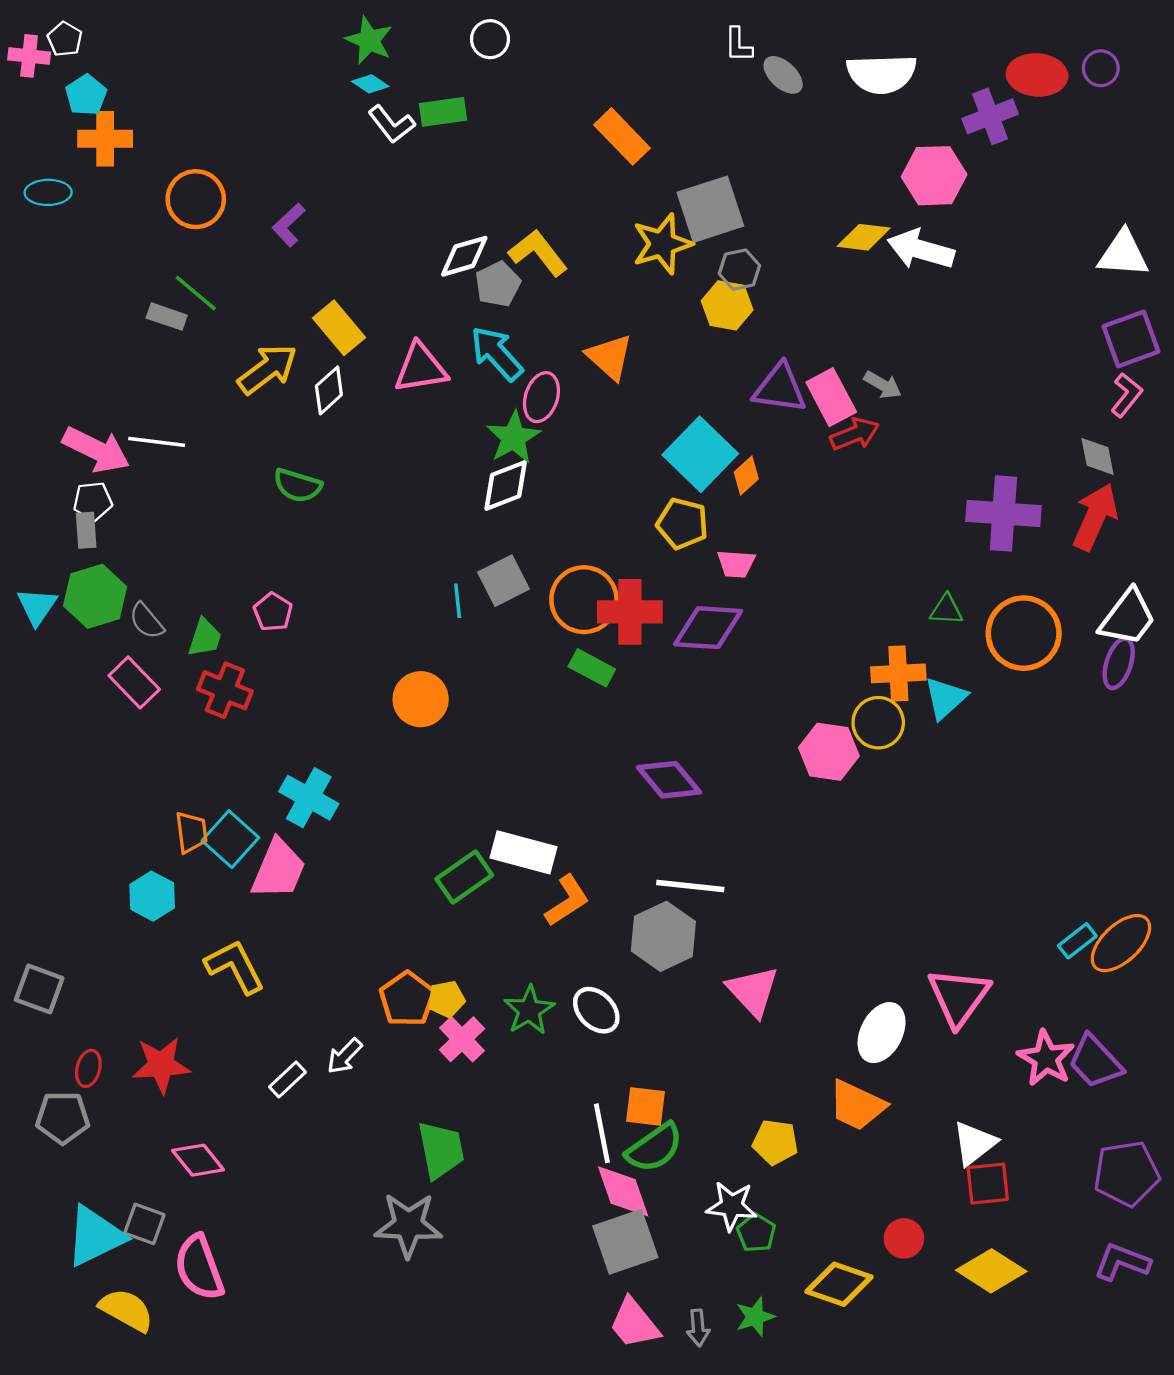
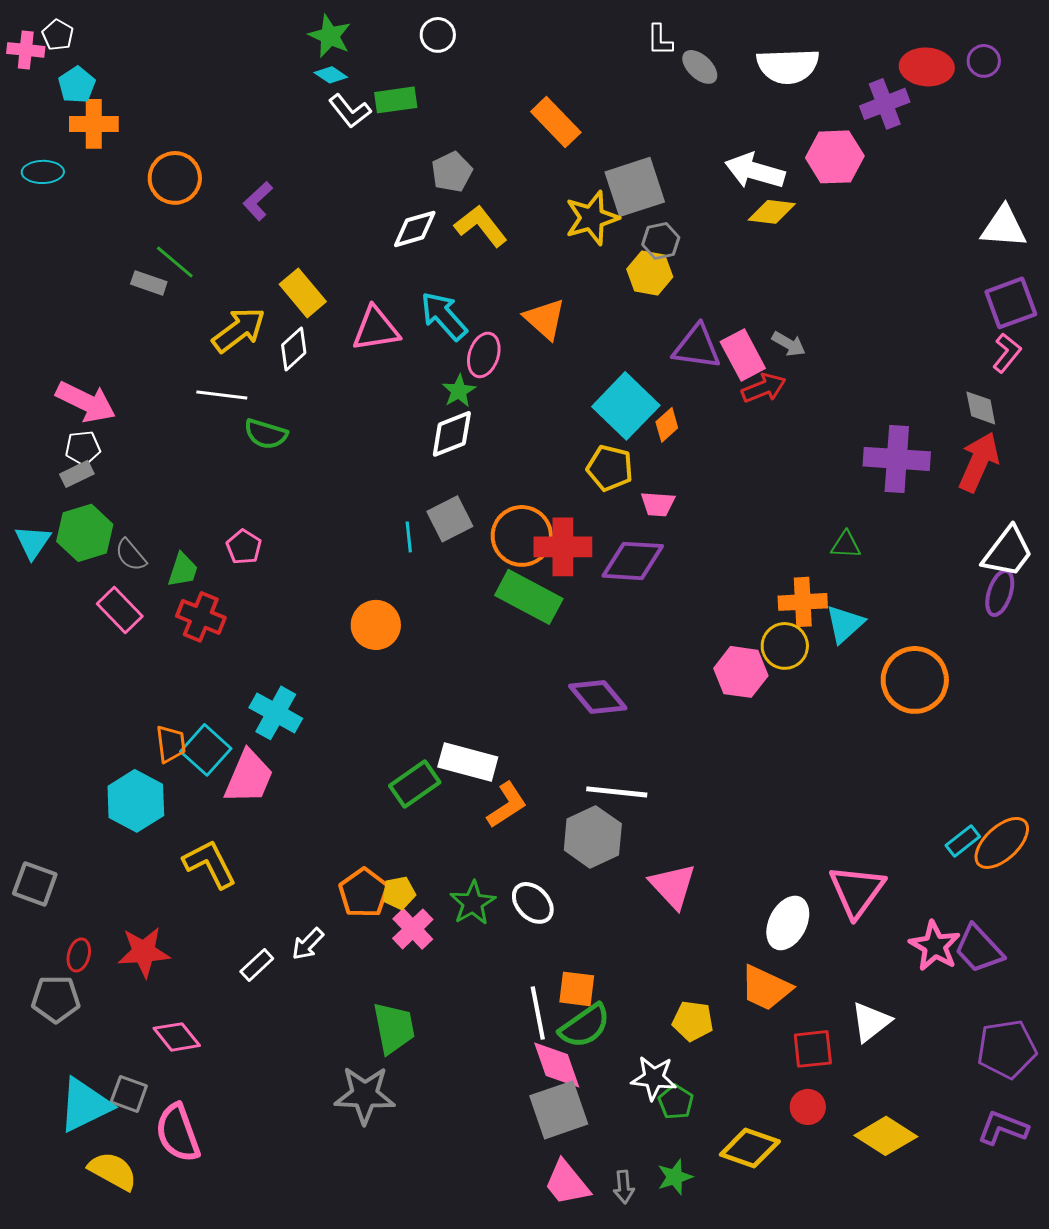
white arrow: (921, 249) -> (755, 171), moved
gray pentagon: (498, 284) -> (452, 172), moved
green star: (513, 437) -> (459, 391), size x0.7
white line: (157, 442) -> (222, 395), moved
gray rectangle: (86, 530) -> (77, 474), turned 68
orange circle: (1024, 633) -> (915, 680), moved
green rectangle: (592, 668) -> (529, 597), size x1.6
cyan hexagon: (152, 896) -> (136, 801), size x1.4
red square: (988, 1184) -> (813, 1049), moved

